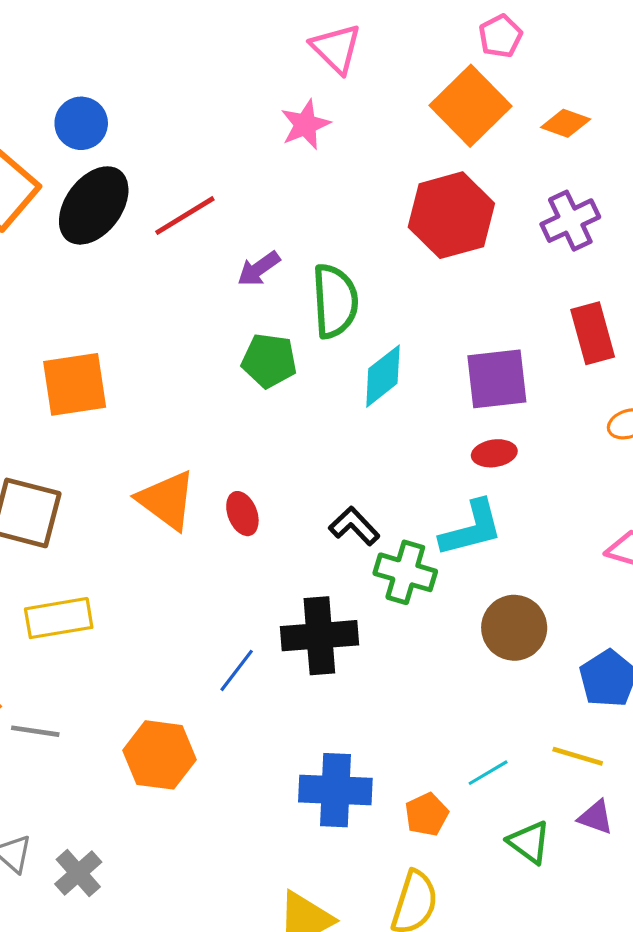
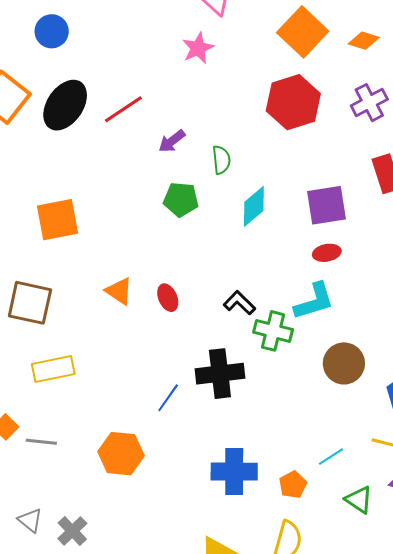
blue circle: (81, 123) -> (52, 31), moved
green semicircle: (335, 301) -> (221, 160), size x0.6
orange triangle: (167, 500) -> (119, 291), size x0.7

